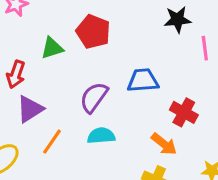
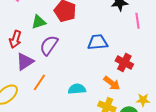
purple semicircle: (94, 97) -> (49, 45), moved
cyan semicircle: (101, 136) -> (77, 89), moved

